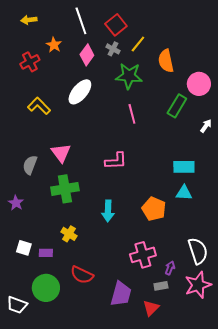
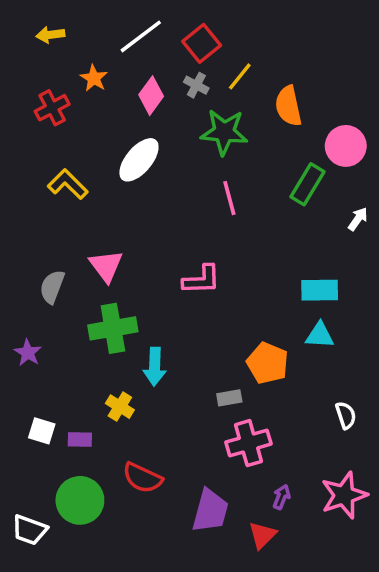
white line: (81, 21) -> (141, 36), turned 72
cyan arrow: (108, 211) -> (155, 367), moved
white semicircle: (198, 251) -> (346, 415), moved, size x0.6
purple arrow: (170, 268) -> (281, 497), moved
gray rectangle: (161, 286) -> (229, 398), moved

